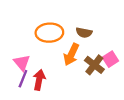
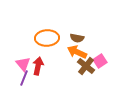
orange arrow: (71, 54) -> (77, 52), moved, turned 90
red arrow: (39, 80) -> (38, 66), moved

